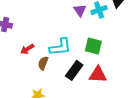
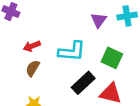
purple triangle: (80, 10) -> (99, 20), moved
brown semicircle: (43, 63) -> (33, 68), moved

